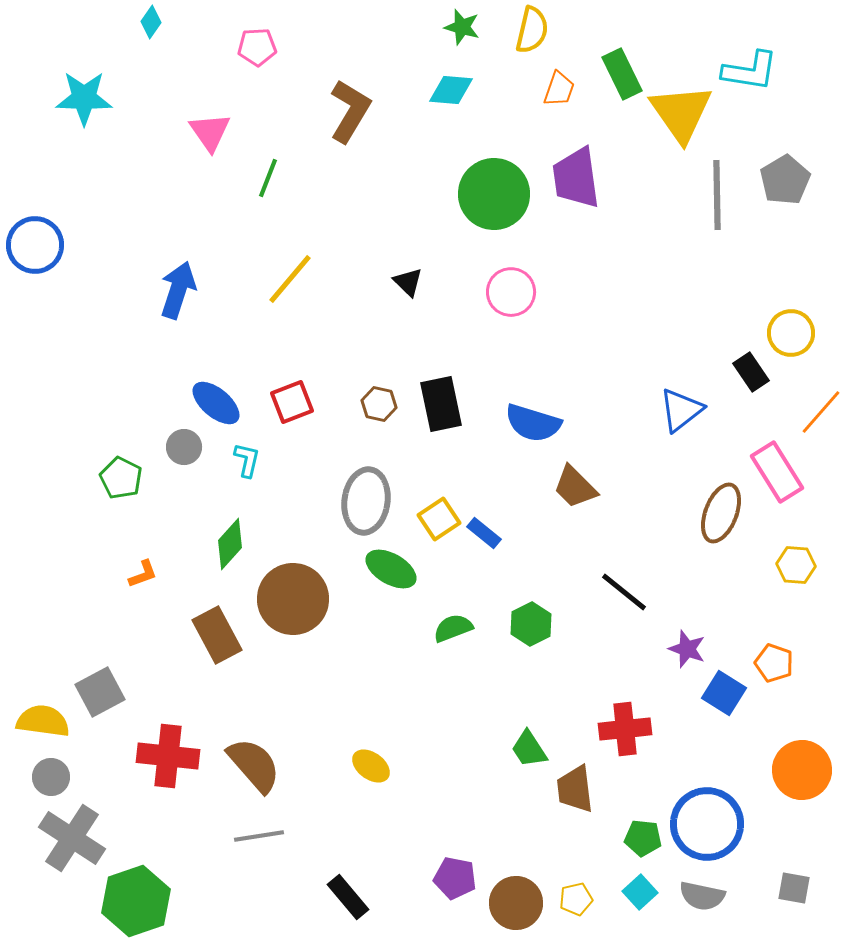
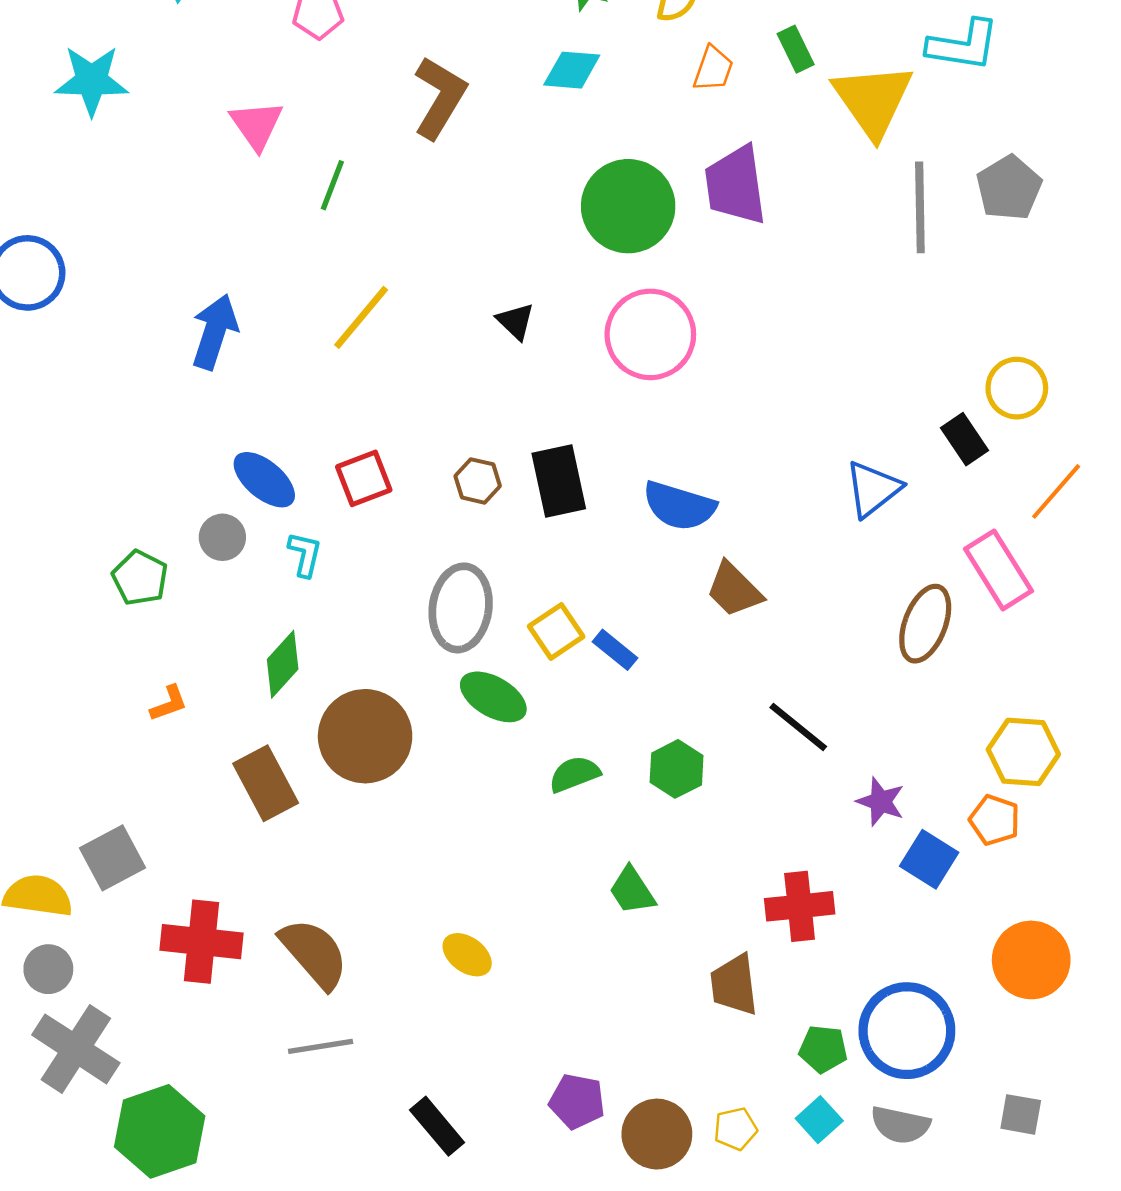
green rectangle: (622, 74) -> (796, 49), size x0.7
pink circle: (511, 292) -> (650, 334), size x1.4
yellow hexagon: (796, 565) -> (1023, 752), moved, size x1.4
green trapezoid: (529, 749) -> (632, 891), moved

